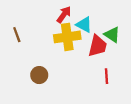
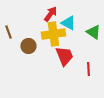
red trapezoid: (98, 46) -> (64, 56), moved, turned -35
brown circle: (39, 75) -> (28, 46), moved

